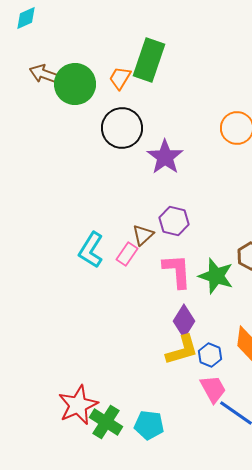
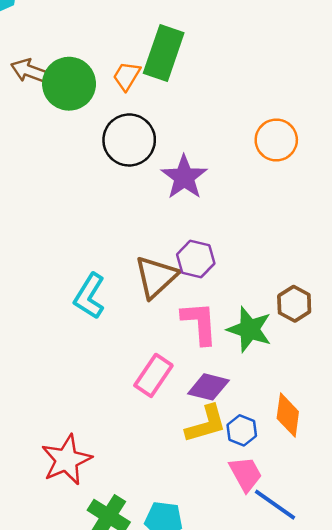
brown triangle: (143, 235) -> (156, 277), size x1.6
pink rectangle: (127, 254) -> (153, 375), moved, size x1.4
purple diamond: (184, 321) -> (208, 387), turned 72
red star: (78, 405) -> (66, 460), moved

